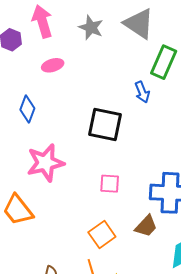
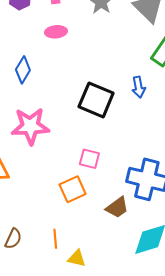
blue arrow: (142, 92) -> (138, 87), moved
orange square: (102, 235) -> (73, 189), moved

